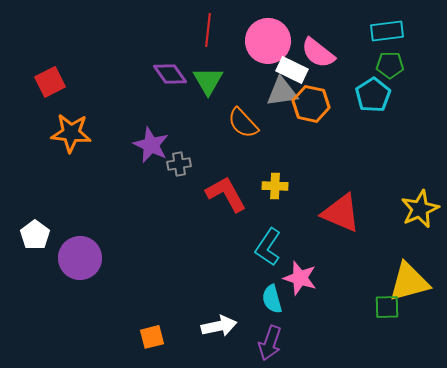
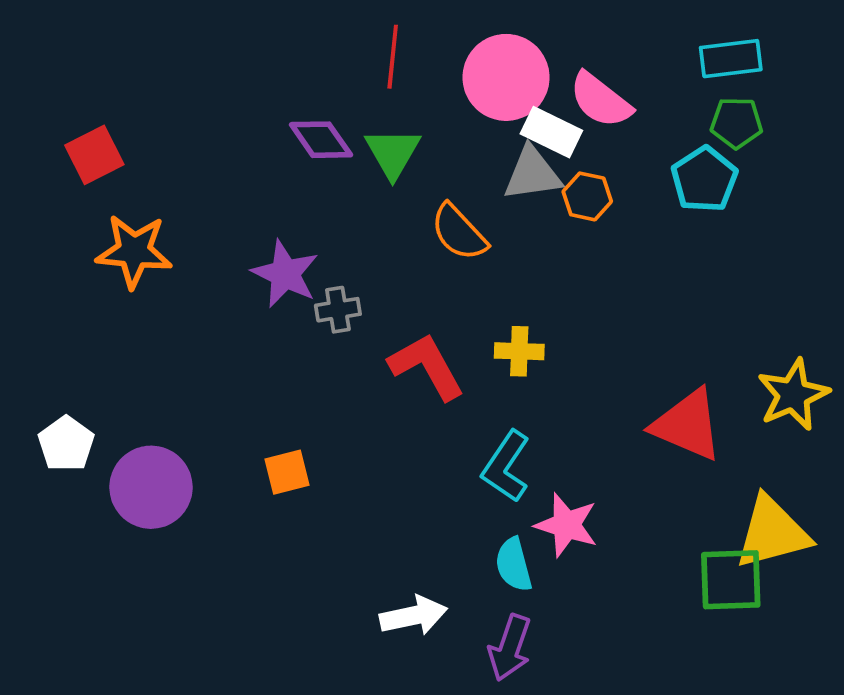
orange hexagon: (311, 104) -> (587, 196), size x0.7
red triangle: (341, 213) -> (687, 425), moved
green square: (387, 307) -> (731, 580), size x1.4
orange square: (152, 337) -> (287, 472), moved

